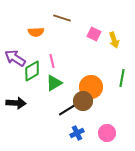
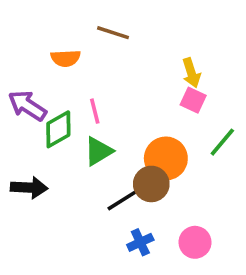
pink square: (94, 34) -> (193, 100), moved
yellow arrow: (114, 40) -> (191, 73), moved
green line: (122, 78) -> (222, 142), turned 30

